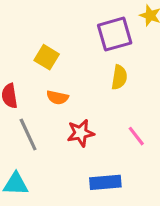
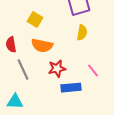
orange semicircle: (57, 97) -> (42, 46), size x1.5
blue rectangle: (105, 182) -> (71, 88), moved

